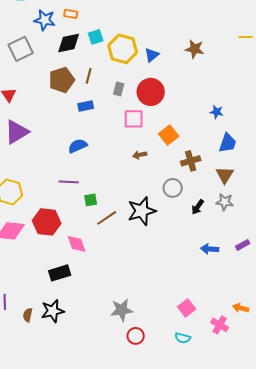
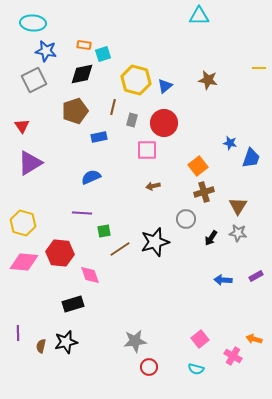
blue star: (45, 20) -> (46, 51), moved
cyan square: (96, 37) -> (103, 54), moved
brown line: (89, 76) -> (113, 107), moved
orange square: (169, 135) -> (198, 166), moved
blue trapezoid: (228, 143) -> (251, 158), moved

